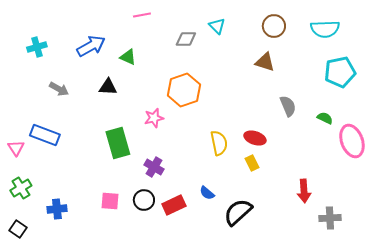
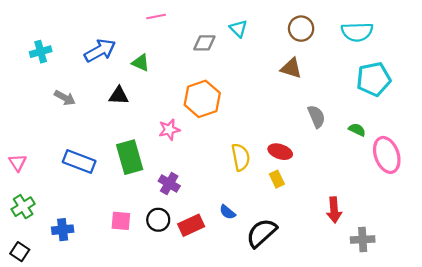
blue rectangle: (45, 135) -> (79, 162), moved

